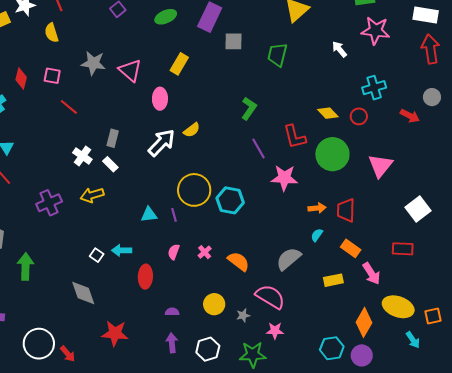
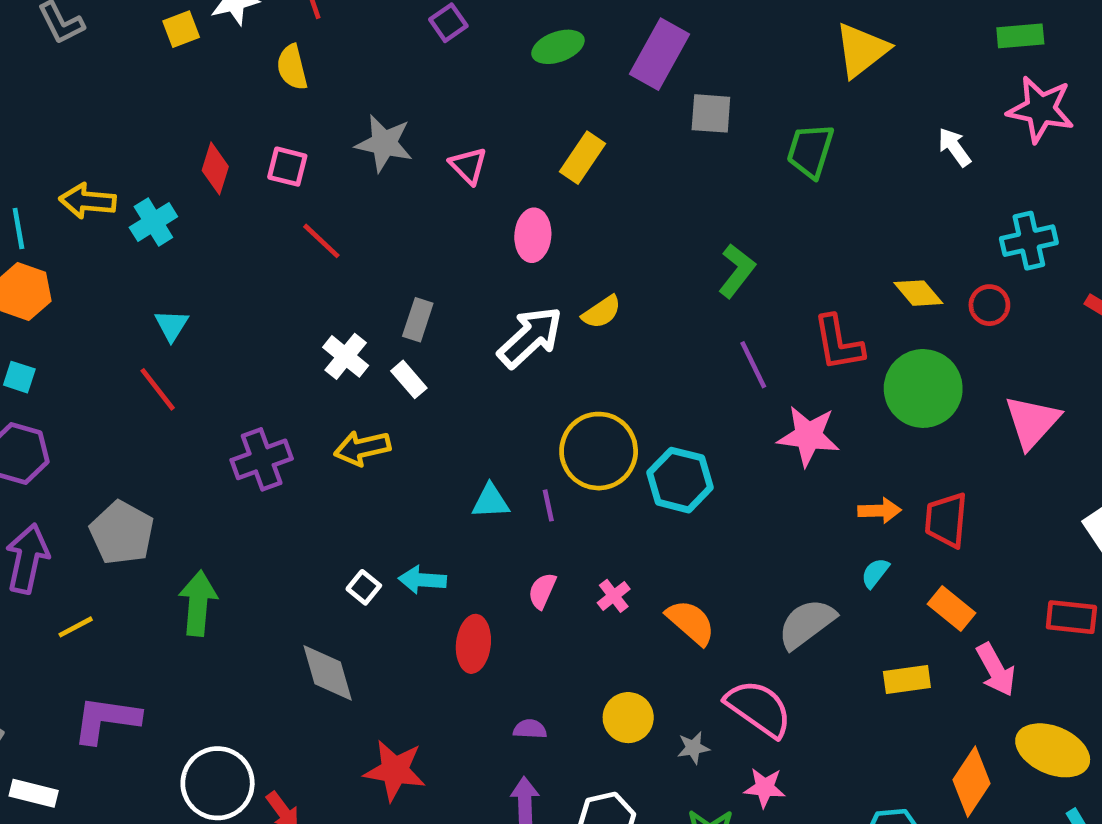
pink triangle: (130, 70) -> (468, 166), size x0.7

